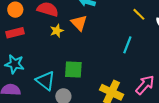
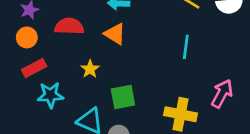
yellow star: (57, 31) -> (90, 69), moved
cyan star: (15, 64) -> (50, 95), moved

